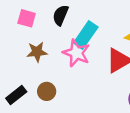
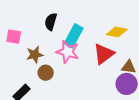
pink square: (27, 18) -> (14, 37), moved
brown circle: (47, 91) -> (46, 73), moved

